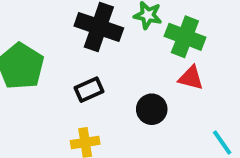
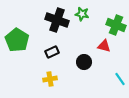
green cross: (185, 37) -> (116, 25), moved

